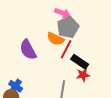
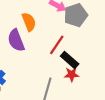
gray pentagon: (68, 27) -> (76, 15), moved
orange semicircle: (55, 39) -> (29, 22), moved, turned -144

